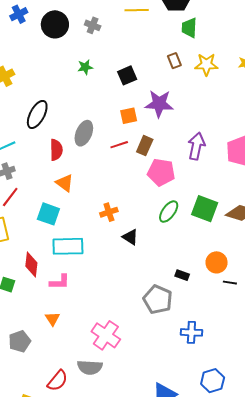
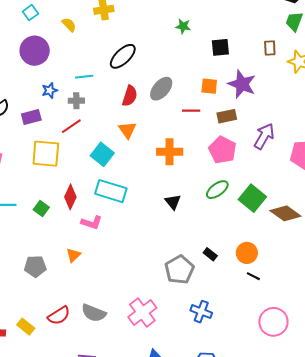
brown rectangle: (145, 146) -> (227, 116), moved, turned 36
orange cross: (109, 212) -> (170, 152), moved, size x1.4
pink cross: (106, 335) -> (142, 312), moved

